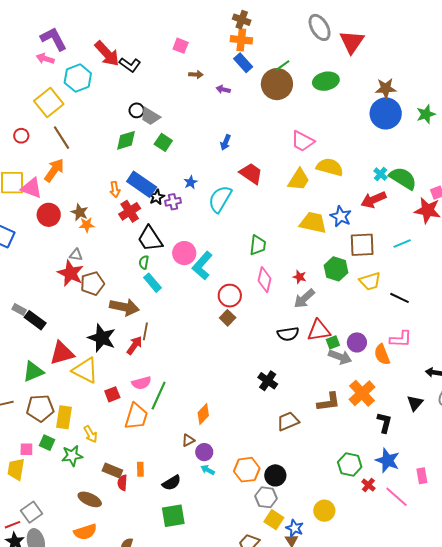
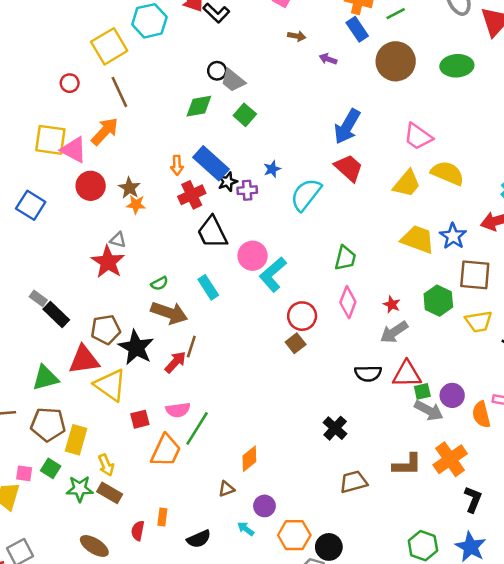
green line: (282, 66) -> (396, 14), moved
blue arrow: (225, 142) -> (347, 126), moved, size x1.8
green semicircle: (144, 262) -> (159, 283), moved, turned -136
brown pentagon: (92, 284) -> (106, 330), moved
purple circle: (204, 452) -> (264, 506), moved
brown rectangle: (112, 471) -> (110, 493), moved

